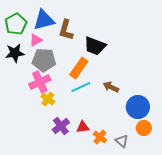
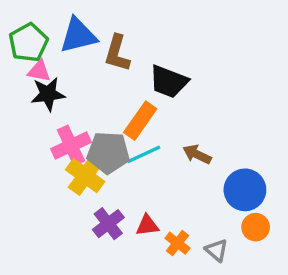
pink triangle: (36, 40) -> (39, 71), moved, turned 40
black star: (15, 53) -> (48, 94), moved
gray pentagon: (44, 60) -> (108, 153), moved
yellow cross: (48, 99) -> (85, 176), size x1.5

